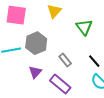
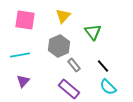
gray hexagon: (36, 43) -> (59, 46), moved
purple triangle: (35, 72) -> (23, 81), moved

